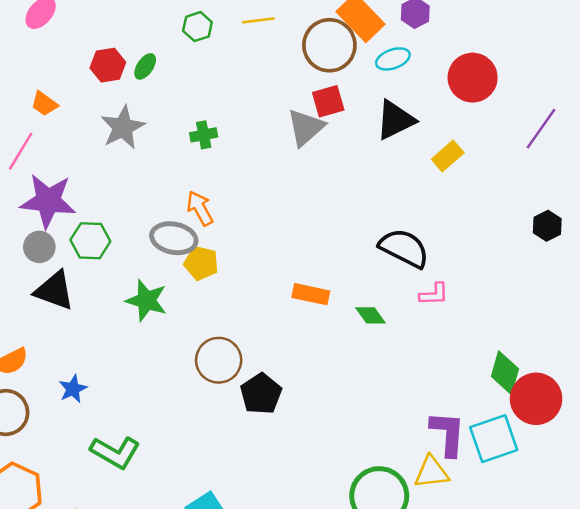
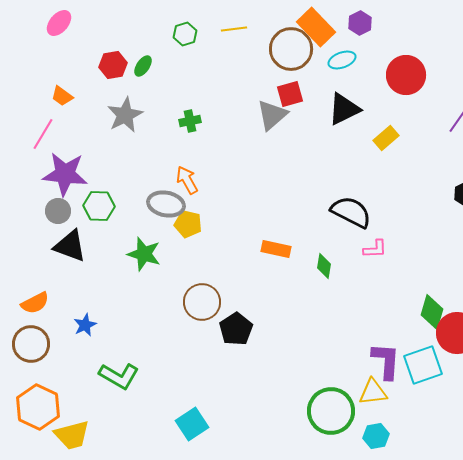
green diamond: (370, 315) -> (324, 266), turned 45

